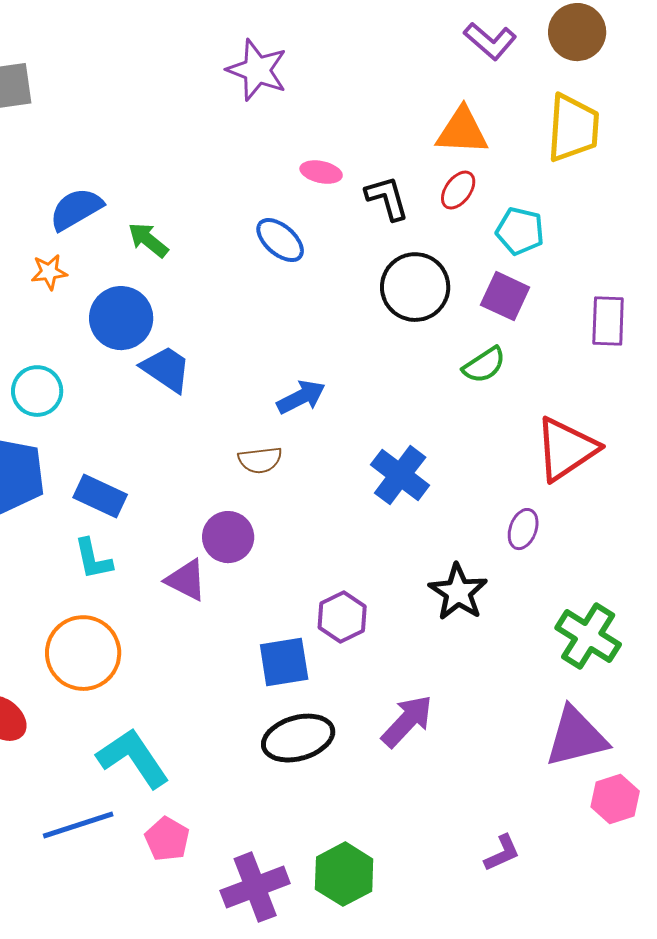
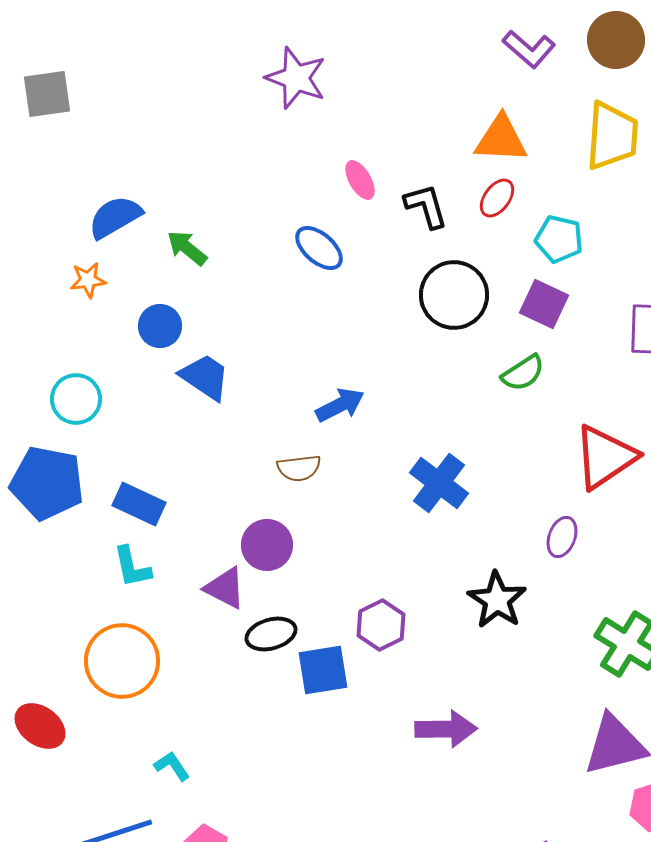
pink ellipse: (321, 172) -> (360, 180), turned 48
blue circle: (121, 318) -> (160, 326), size x0.7
purple arrow: (407, 721) -> (446, 729), turned 46
black ellipse: (298, 738) -> (271, 634), moved, size x0.7
cyan L-shape: (133, 758) -> (172, 766), size x0.5

